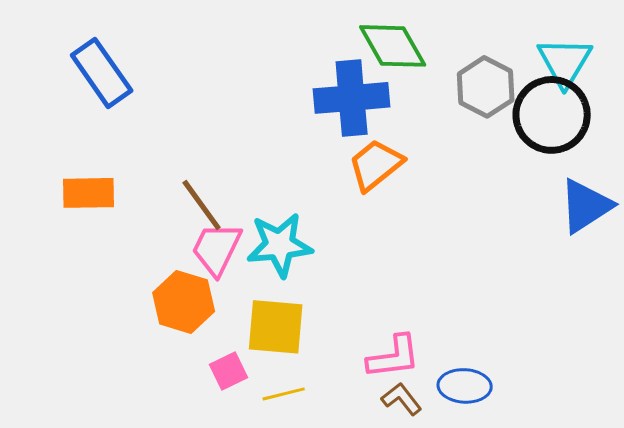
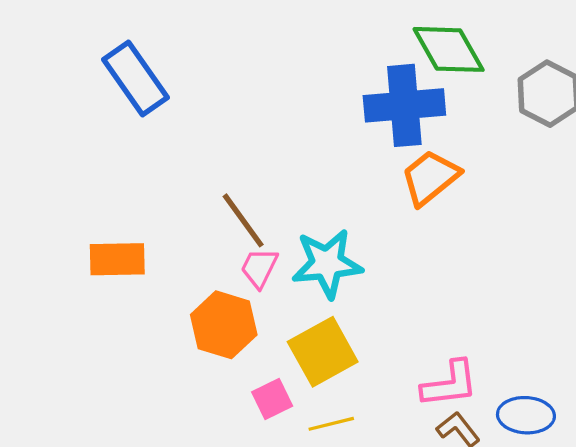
orange rectangle: (89, 193) -> (117, 259), moved
pink trapezoid: (217, 249) -> (259, 268), size x0.7
yellow square: (276, 327) -> (323, 352), turned -34

